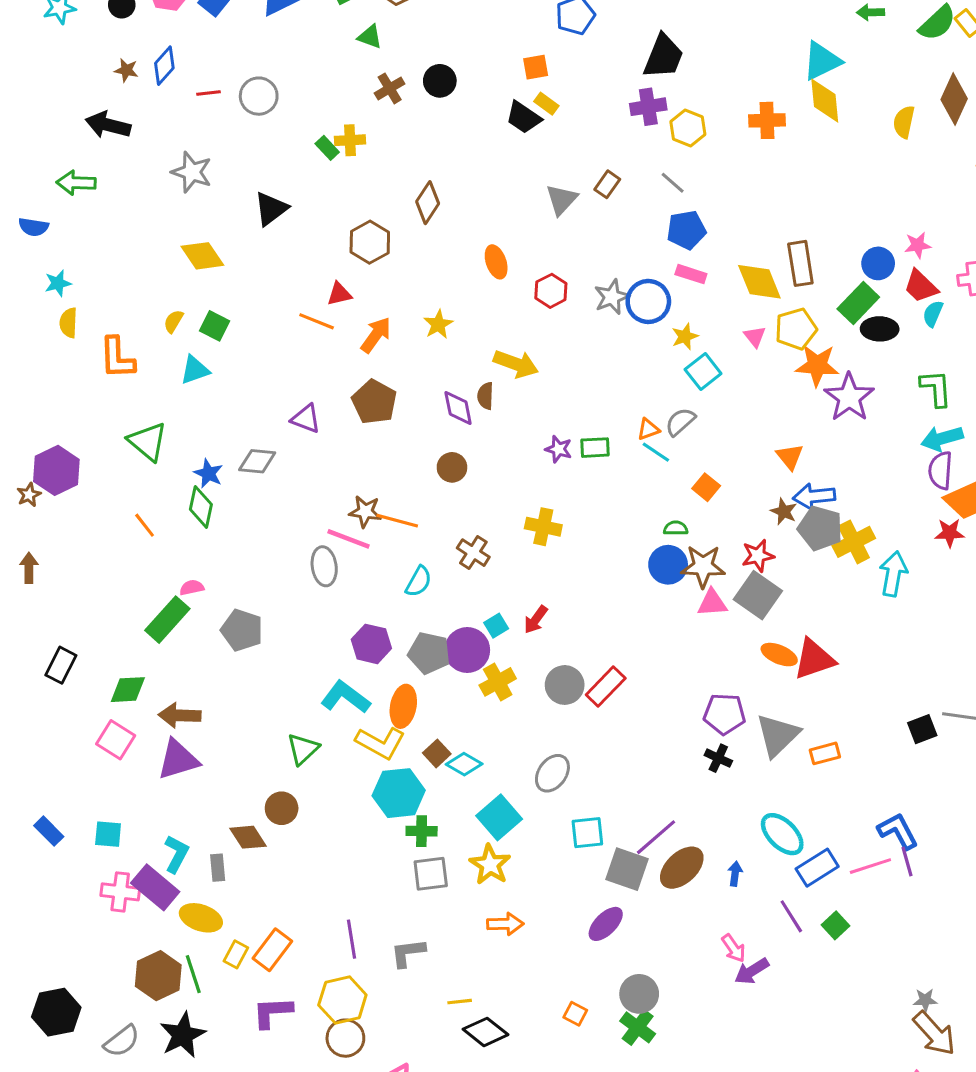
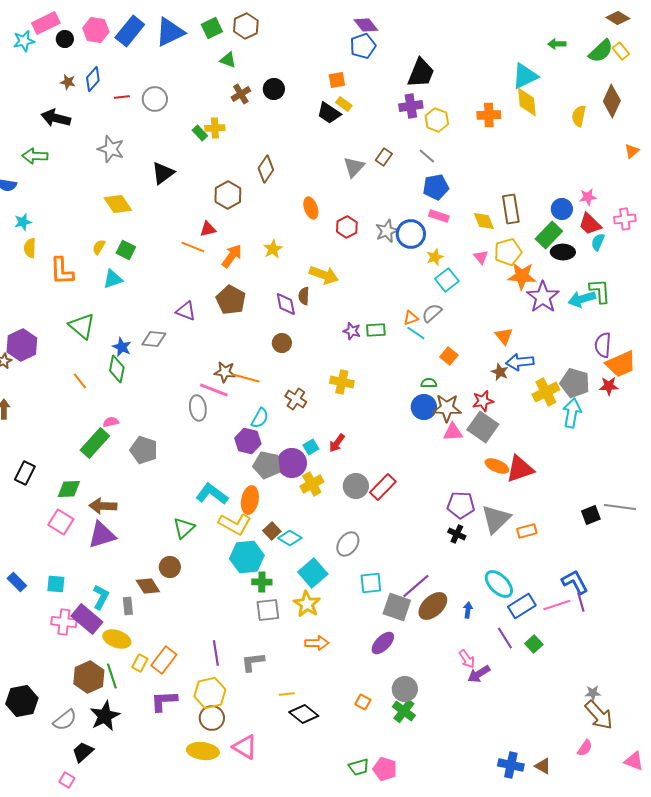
yellow diamond: (759, 282) -> (484, 221), size x0.7
cyan arrow: (942, 438) -> (582, 299), moved
gray pentagon: (820, 528) -> (575, 383), moved
purple hexagon: (371, 644) -> (248, 441), moved

